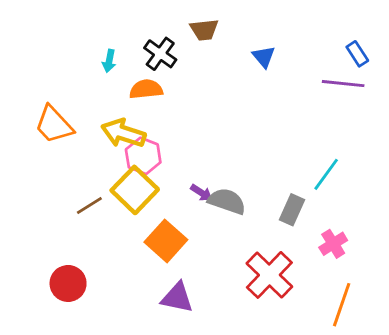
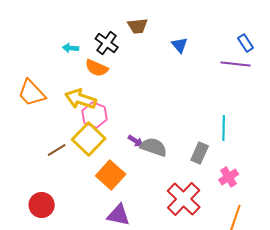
cyan arrow: (109, 61) -> (71, 48), turned 84
orange semicircle: (146, 89) -> (97, 68), turned -150
cyan line: (326, 174) -> (224, 128), turned -35

